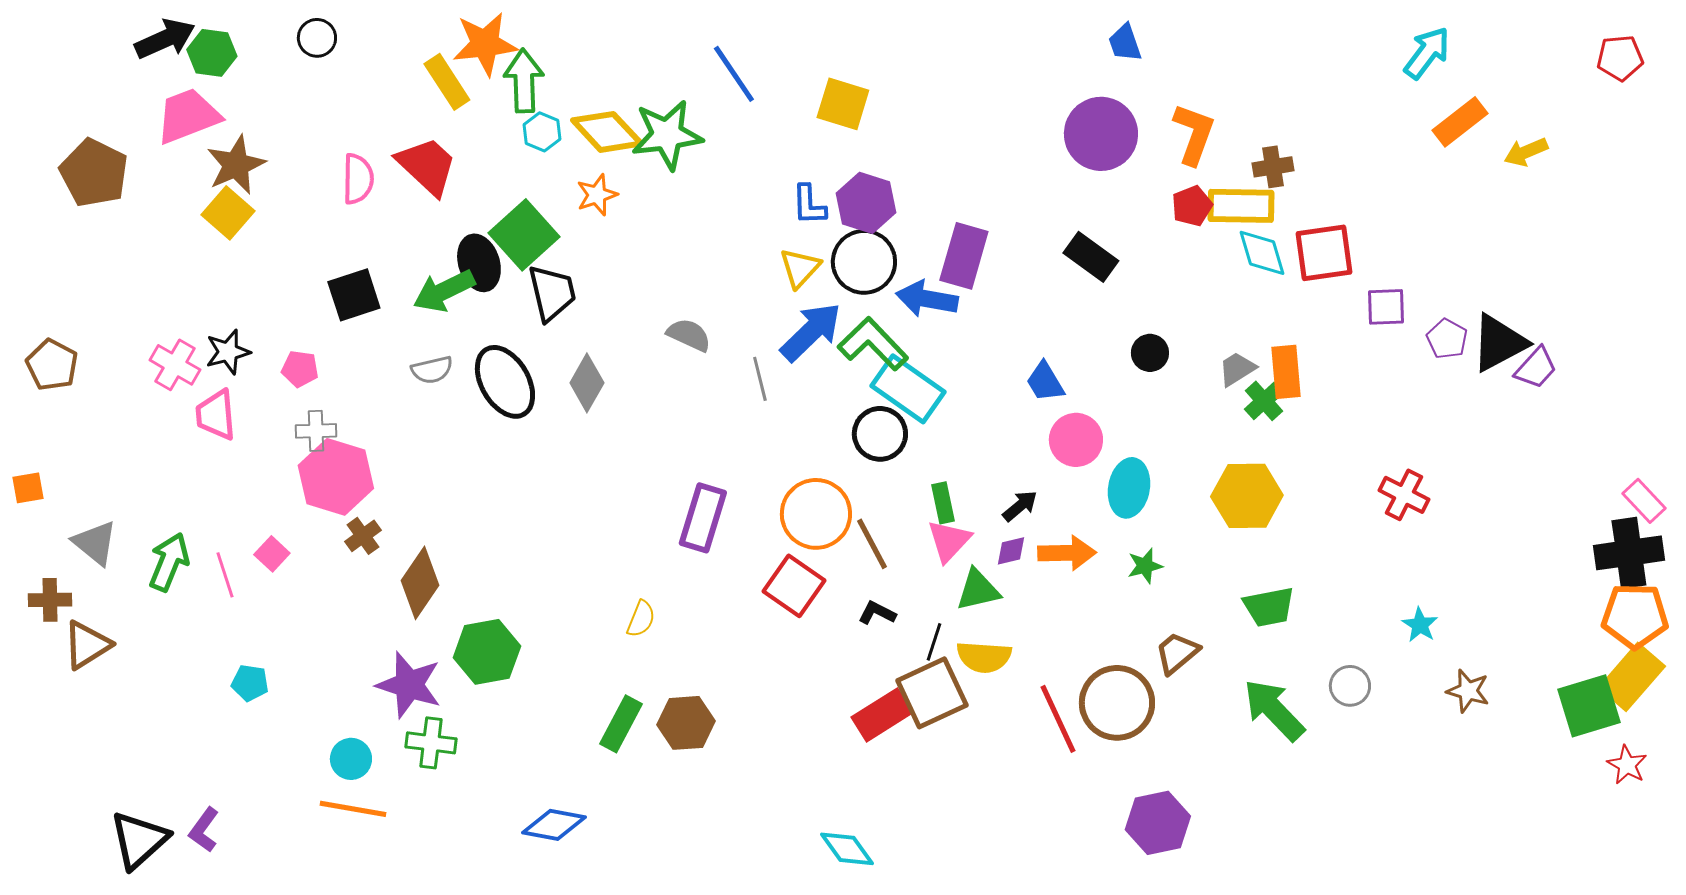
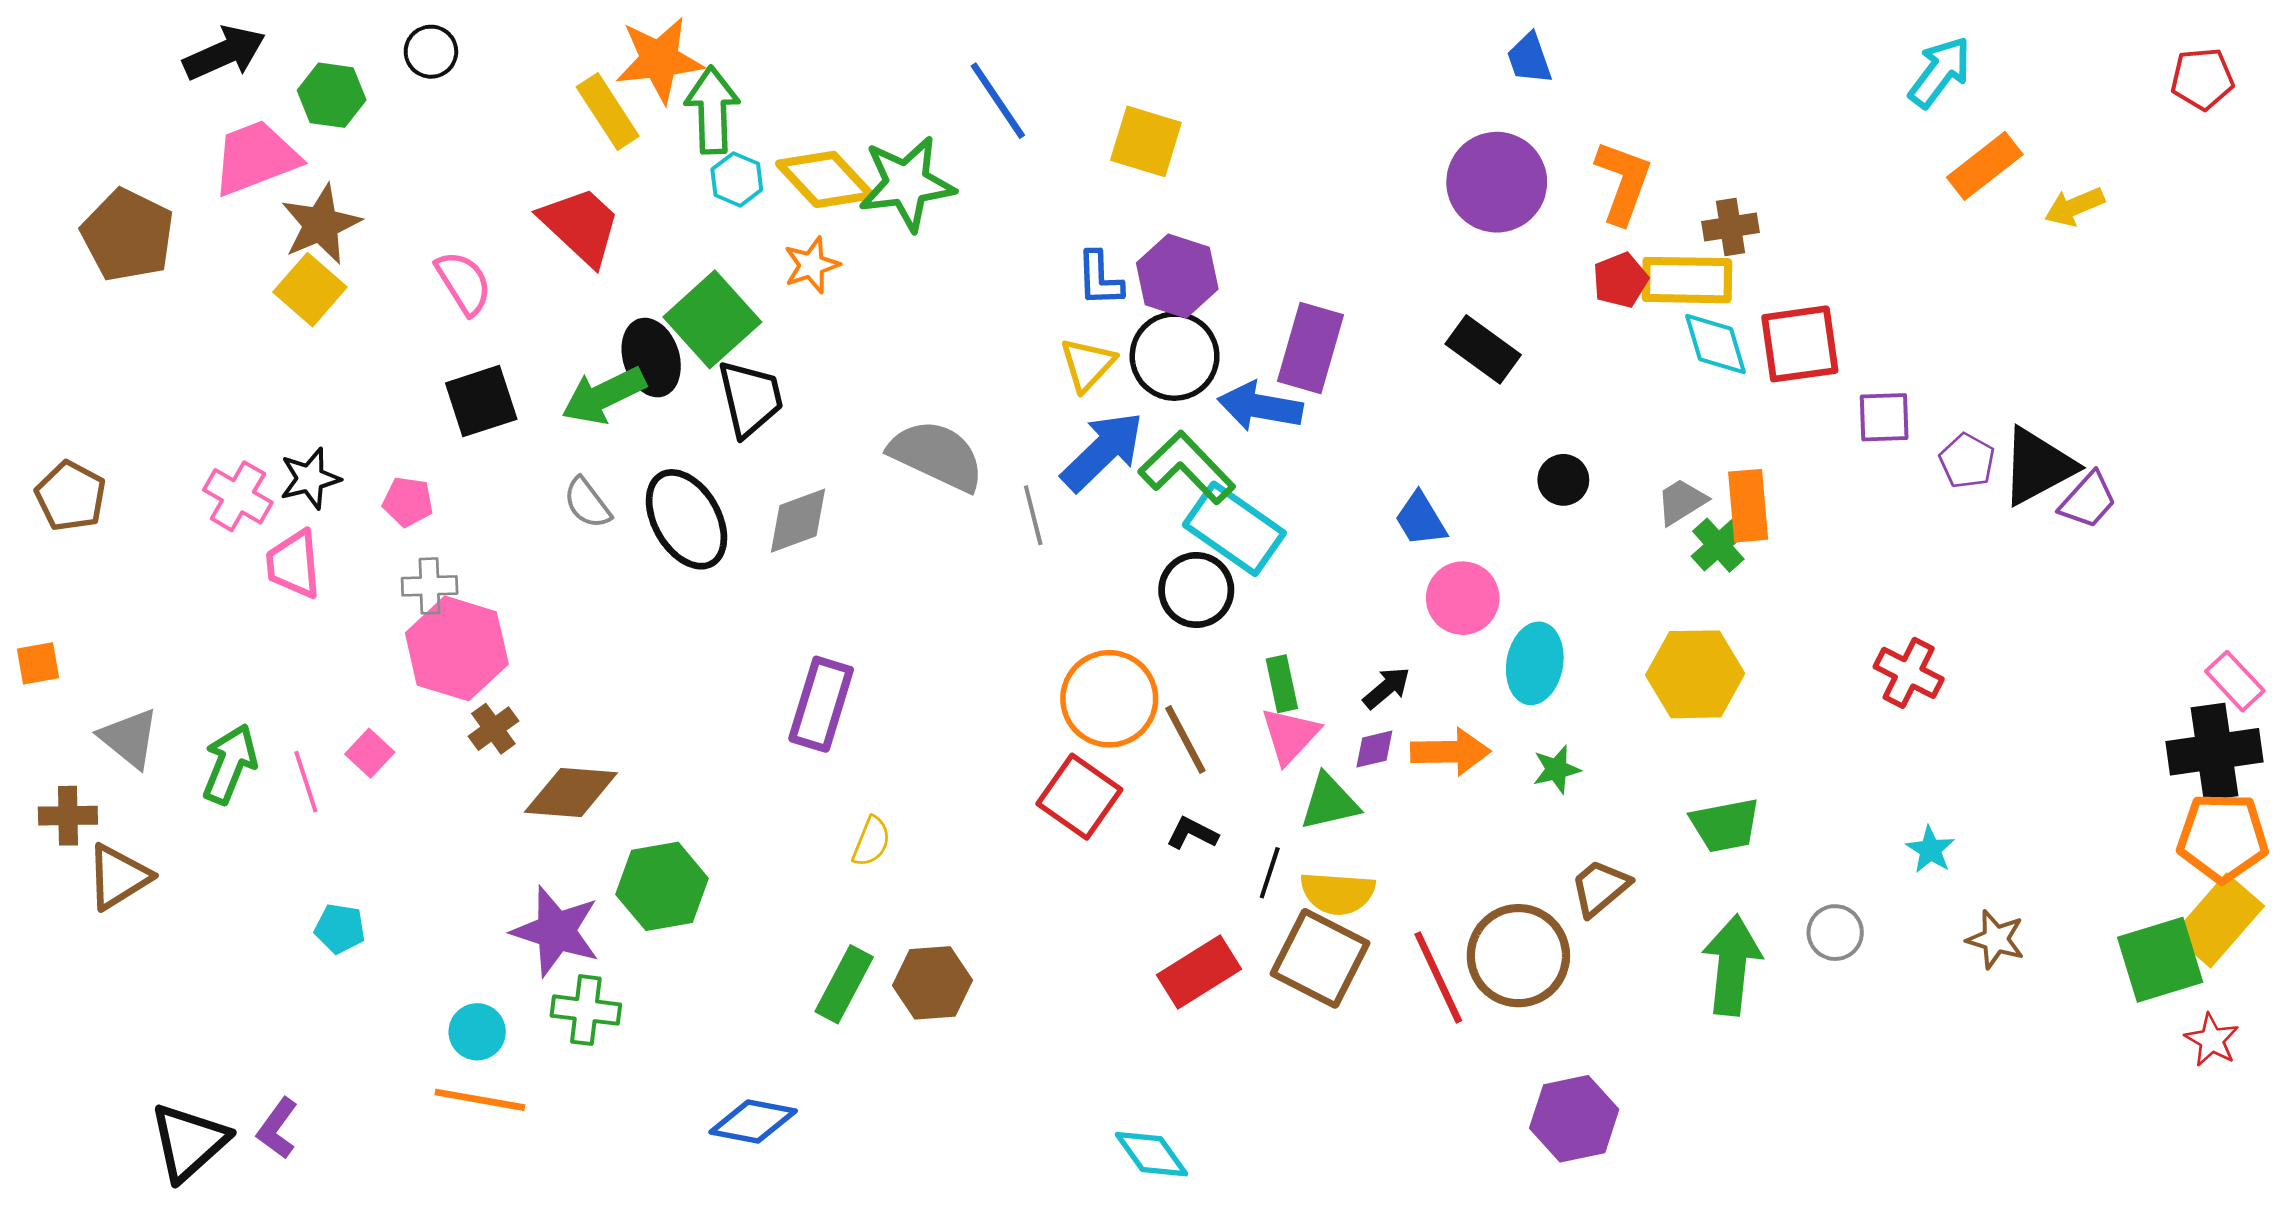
green hexagon: (212, 53) -> (332, 95), moved
pink semicircle: (358, 179) -> (464, 283), moved, turned -33
gray semicircle: (689, 335) -> (937, 455), size x1.6
gray semicircle: (432, 370) -> (587, 503), turned 66
gray diamond: (587, 383) -> (798, 521), turned 40
purple rectangle: (703, 518) -> (821, 704), moved
brown diamond: (420, 583) -> (571, 793), turned 60
brown square: (932, 693) -> (1320, 958), moved, turned -38
green arrow: (1274, 710) -> (1732, 965), turned 50

